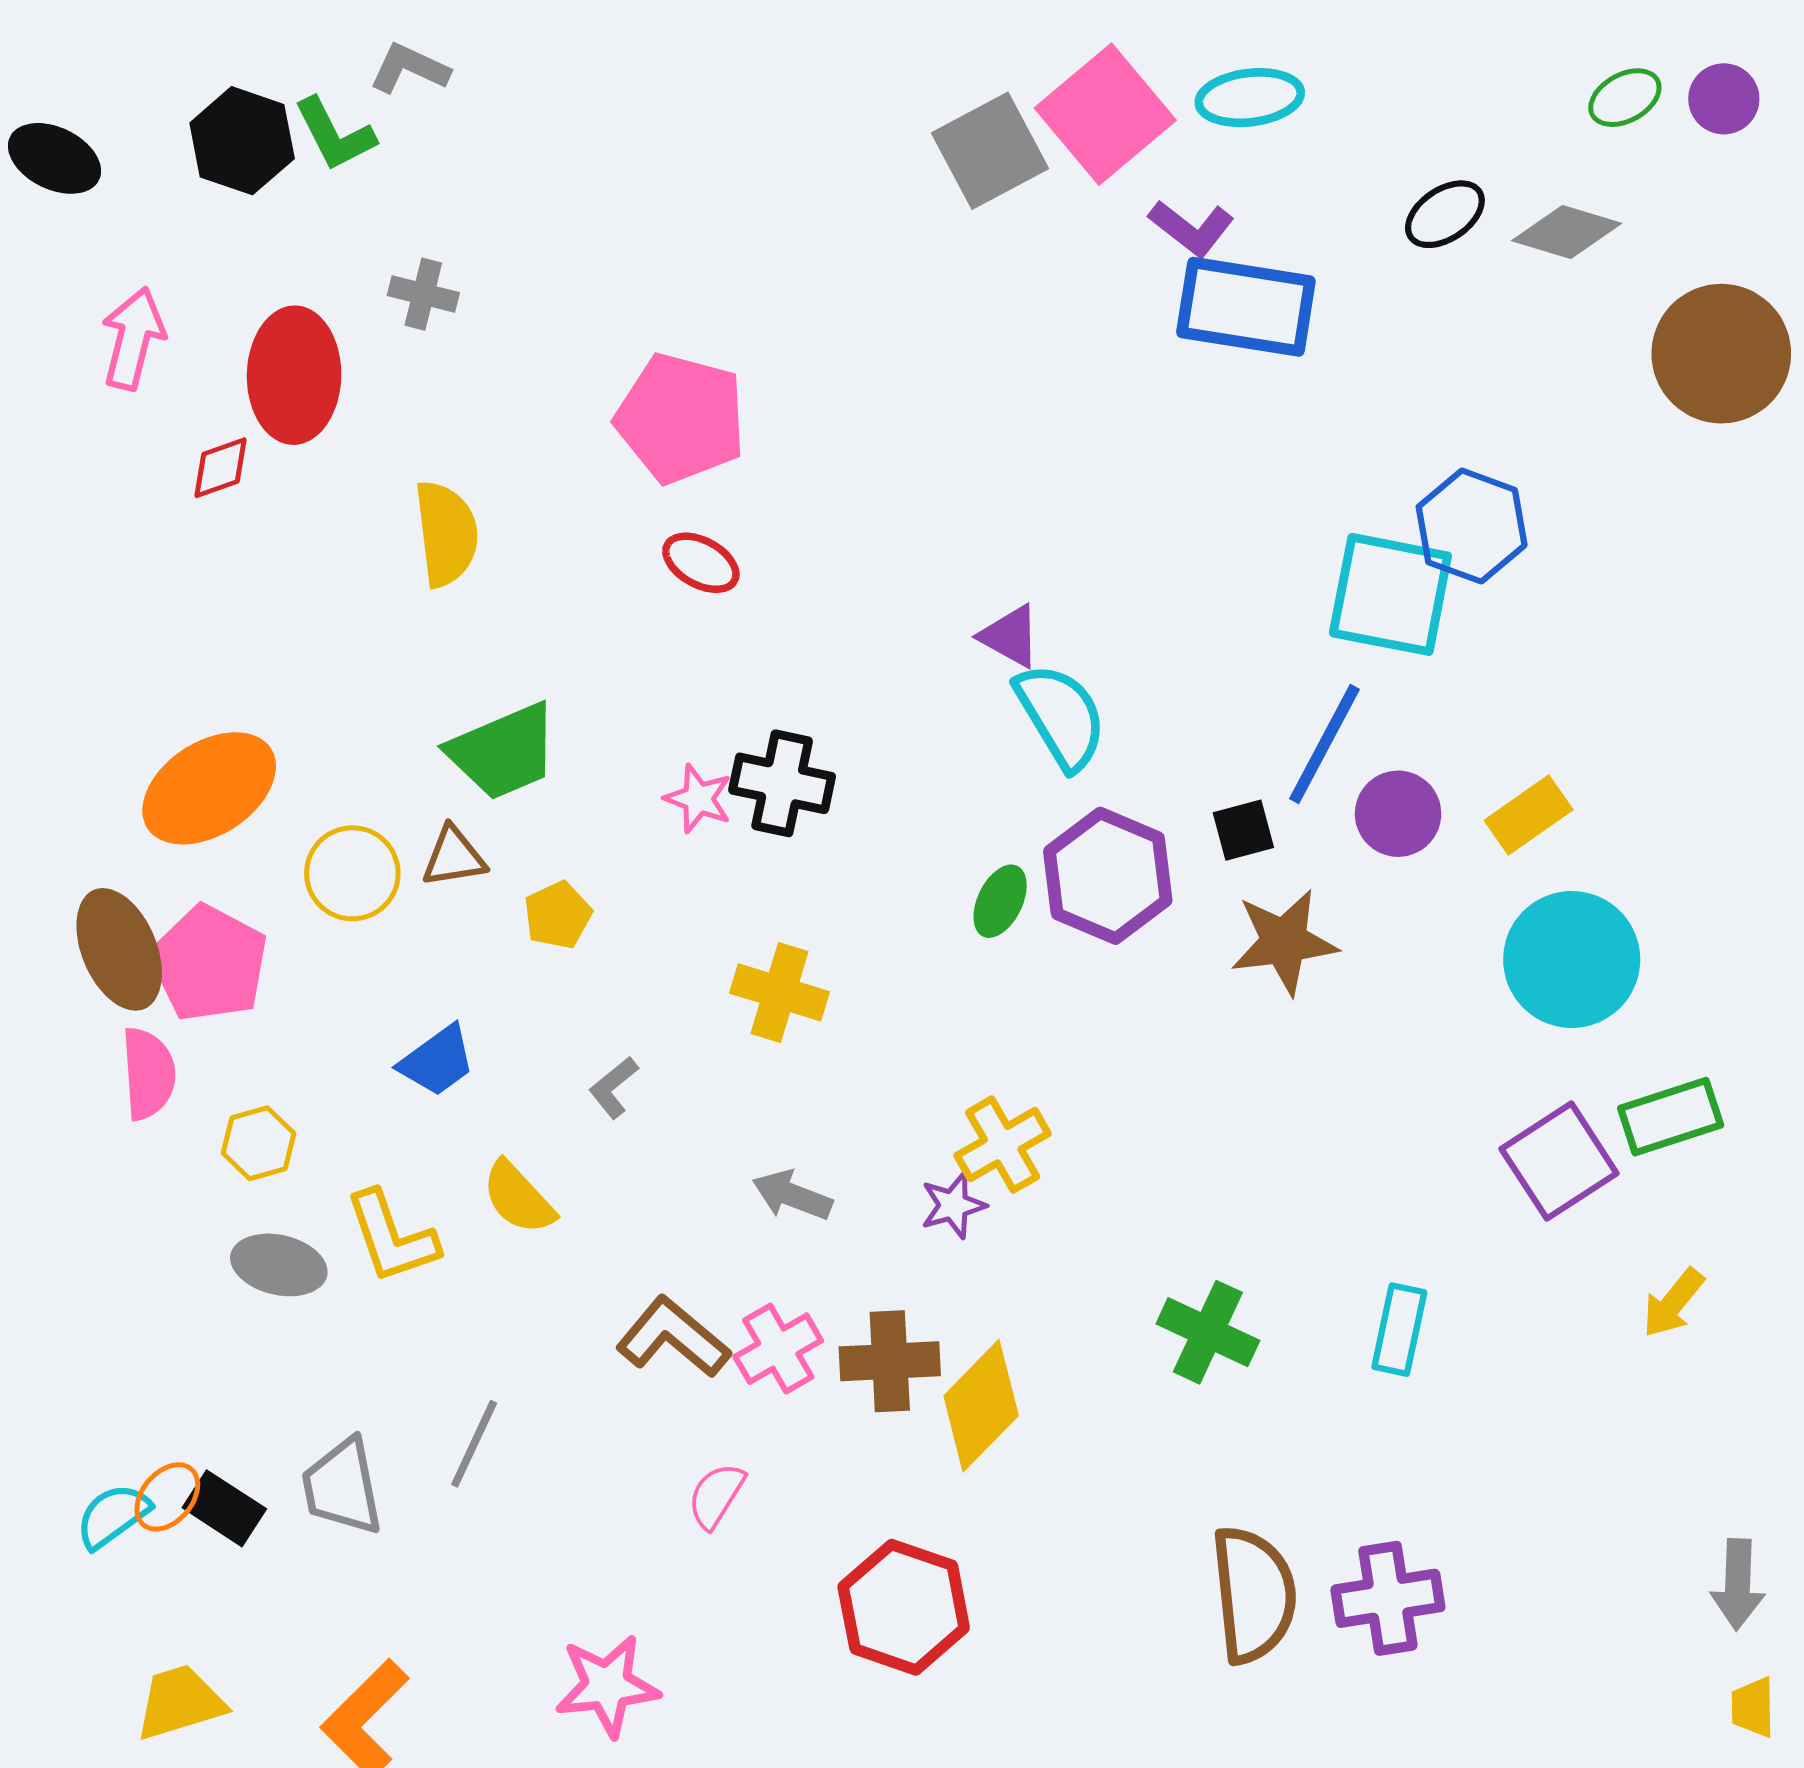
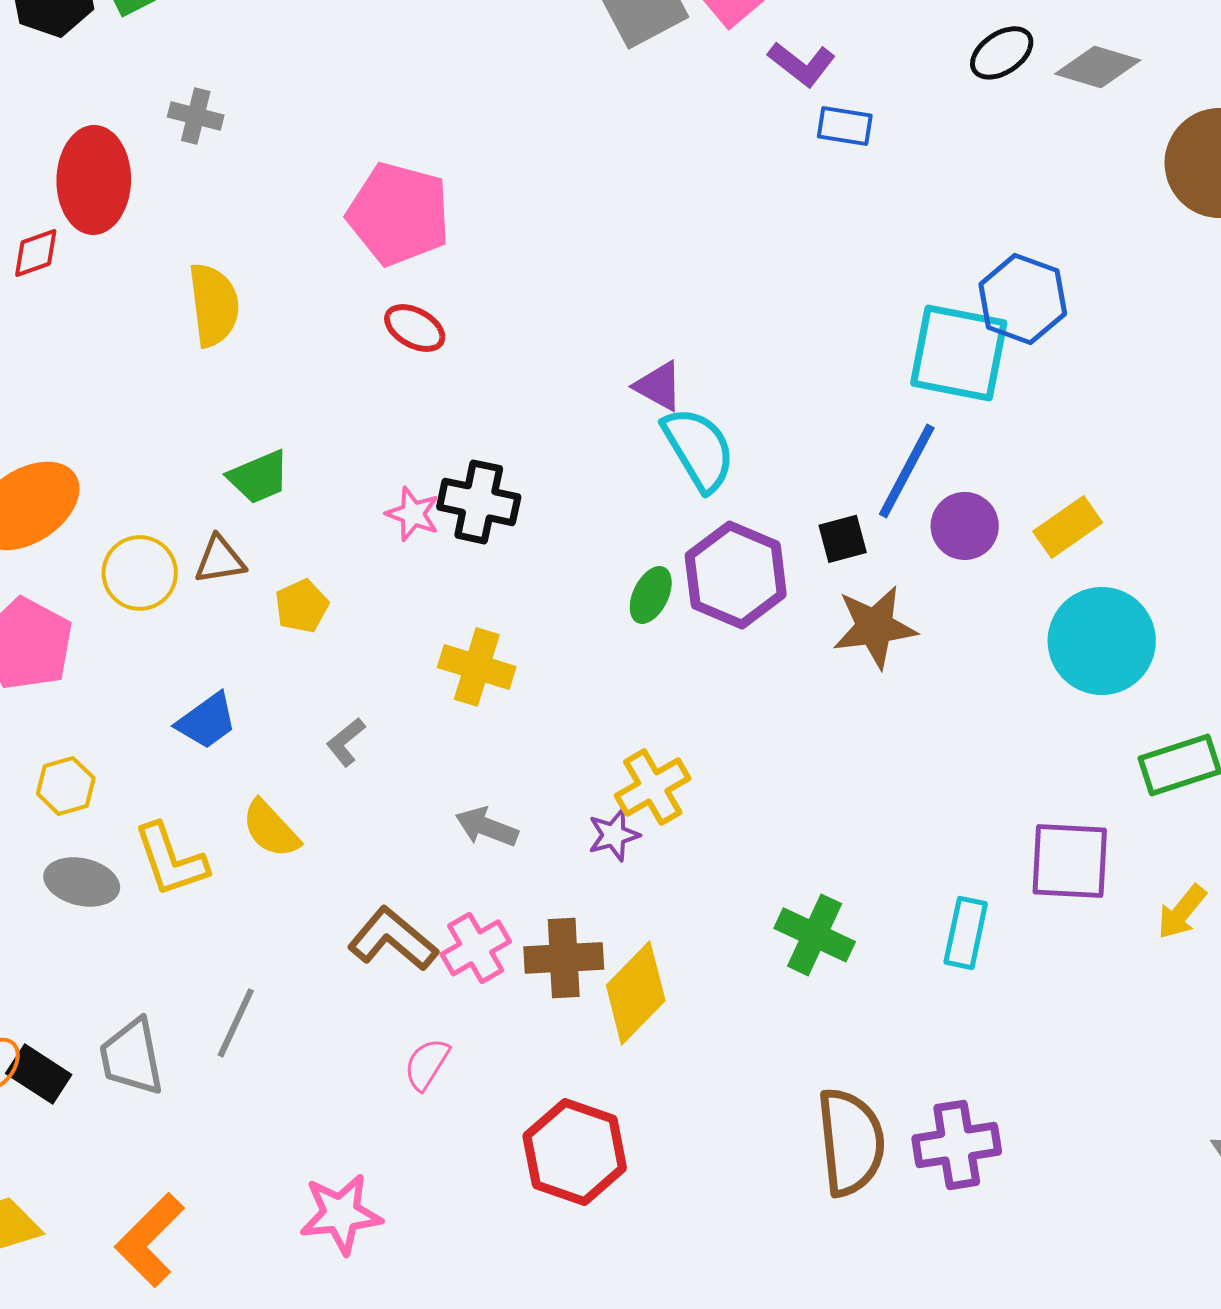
blue rectangle: (1246, 307) -> (845, 126), size x0.5
green trapezoid: (503, 752) -> (259, 477), size x0.7
purple square: (1559, 1161) -> (1070, 861), moved, turned 36

